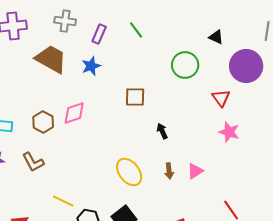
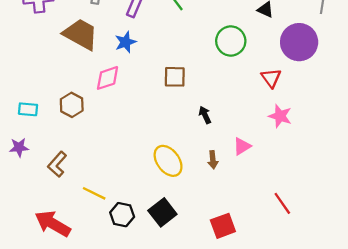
pink diamond: (74, 113) -> (108, 78), moved
brown L-shape: (33, 162) -> (57, 164), moved, turned 70
pink triangle: (195, 171) -> (242, 146), moved

